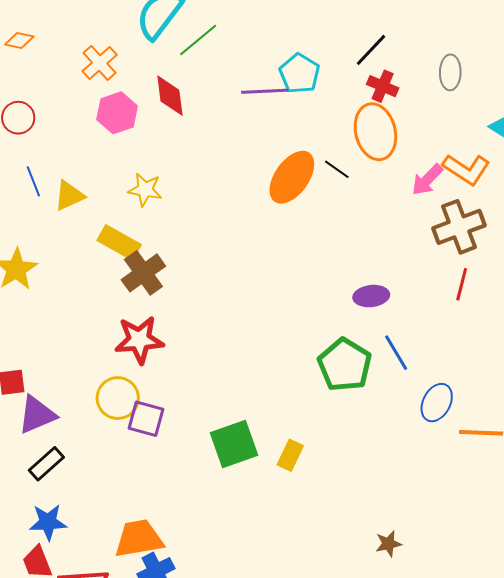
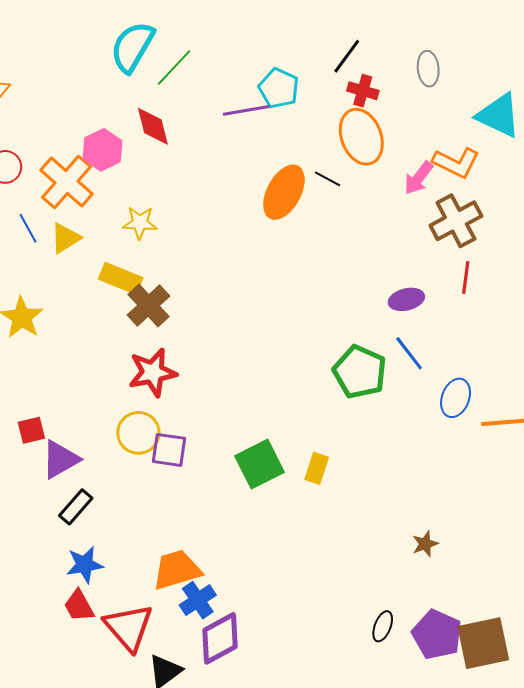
orange cross: (100, 63) -> (67, 182), moved, size x1.5
purple ellipse: (371, 296) -> (406, 299), moved

